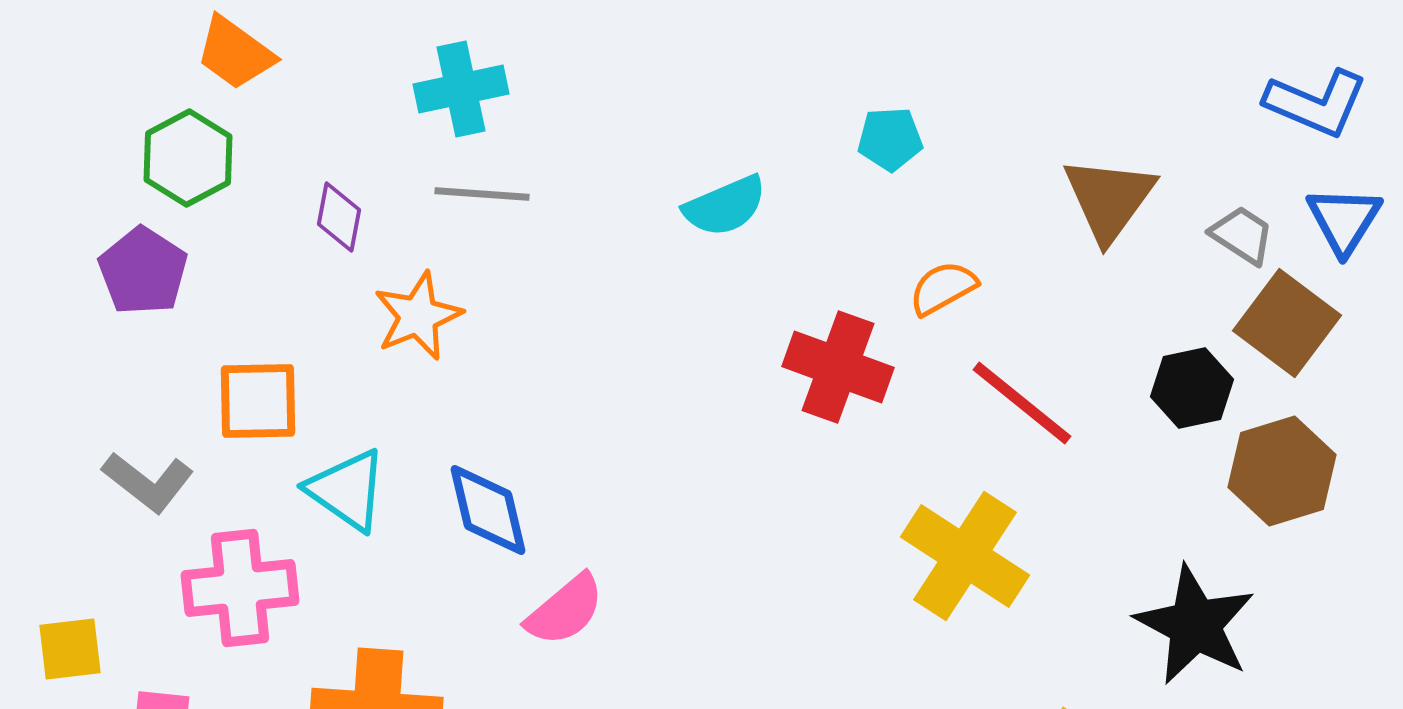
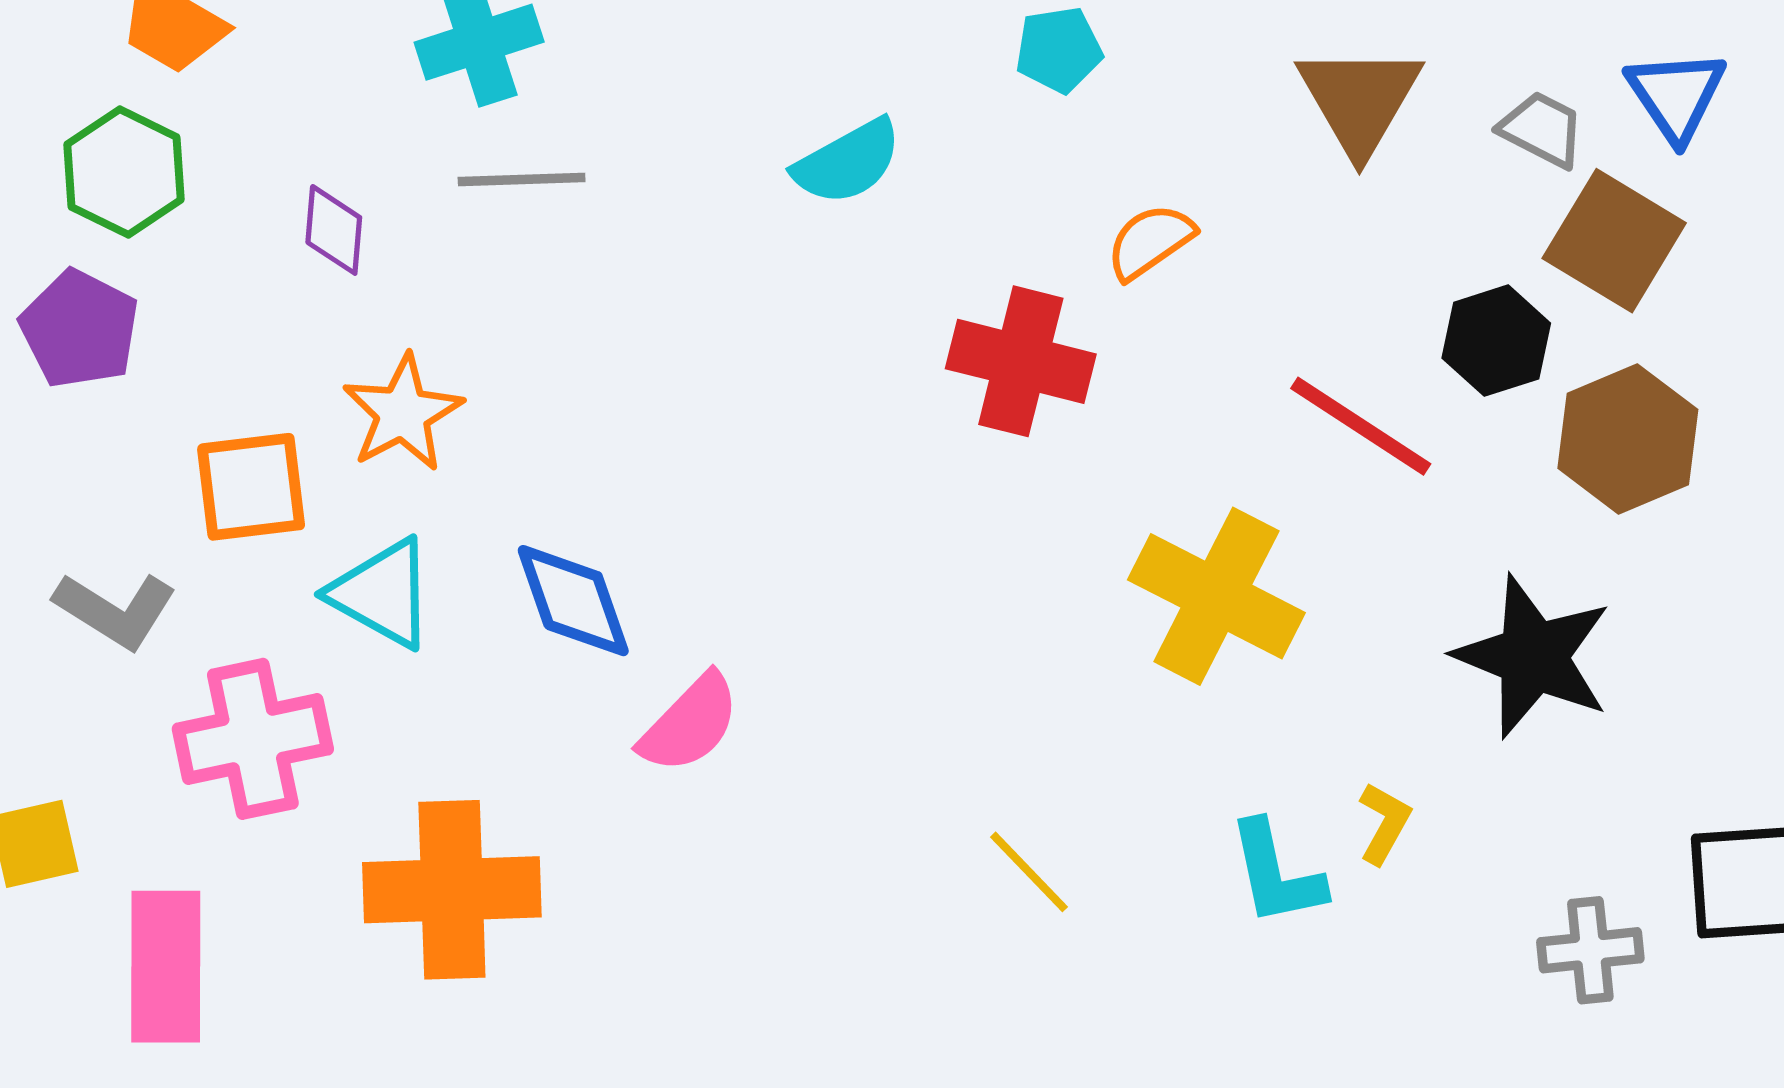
orange star: (418, 316) -> (403, 413), moved
red line: (1022, 403) -> (1361, 426), moved

